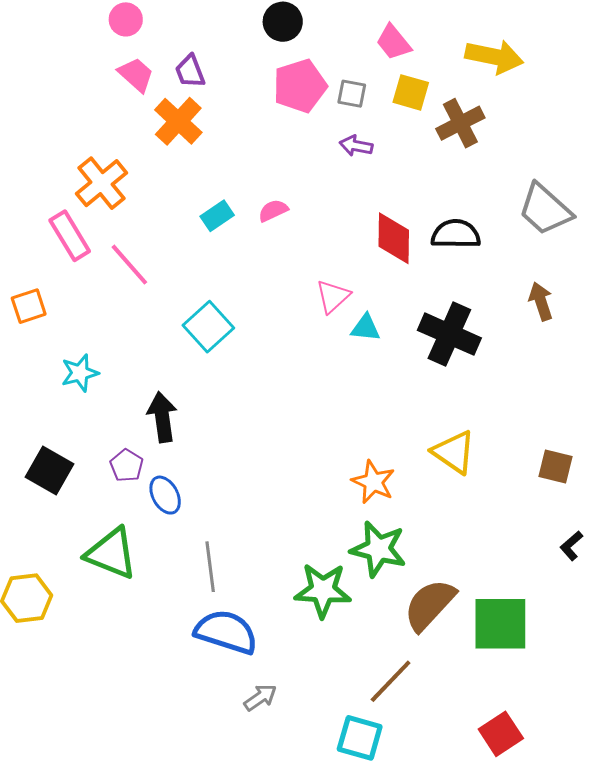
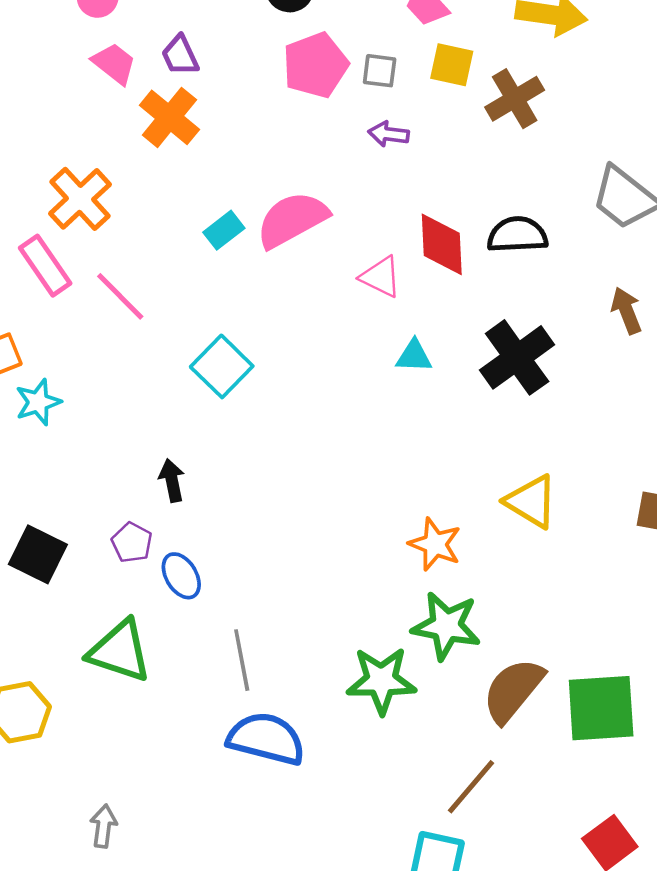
pink semicircle: (273, 211) -> (292, 220), size x2.0
pink triangle: (333, 296) -> (381, 277), moved, turned -48
black cross: (449, 334) -> (517, 357), turned 34
cyan star: (80, 373) -> (38, 402), moved
black arrow: (162, 417) -> (172, 481), size x0.7
gray arrow: (260, 697) -> (103, 826), moved, turned -44

